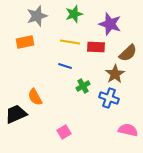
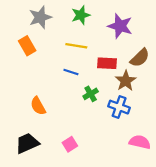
orange rectangle: (25, 42) -> (27, 46), turned 72
red rectangle: (96, 47) -> (107, 63), moved
black trapezoid: (16, 114) -> (27, 143), moved

